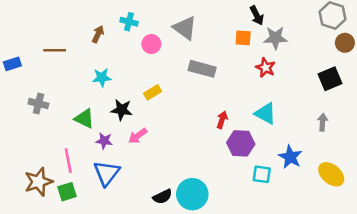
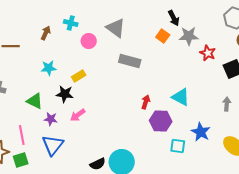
orange square: (243, 38) -> (163, 36), turned 32
red star: (265, 68) -> (208, 53), moved
yellow rectangle: (153, 92) -> (79, 76), moved

